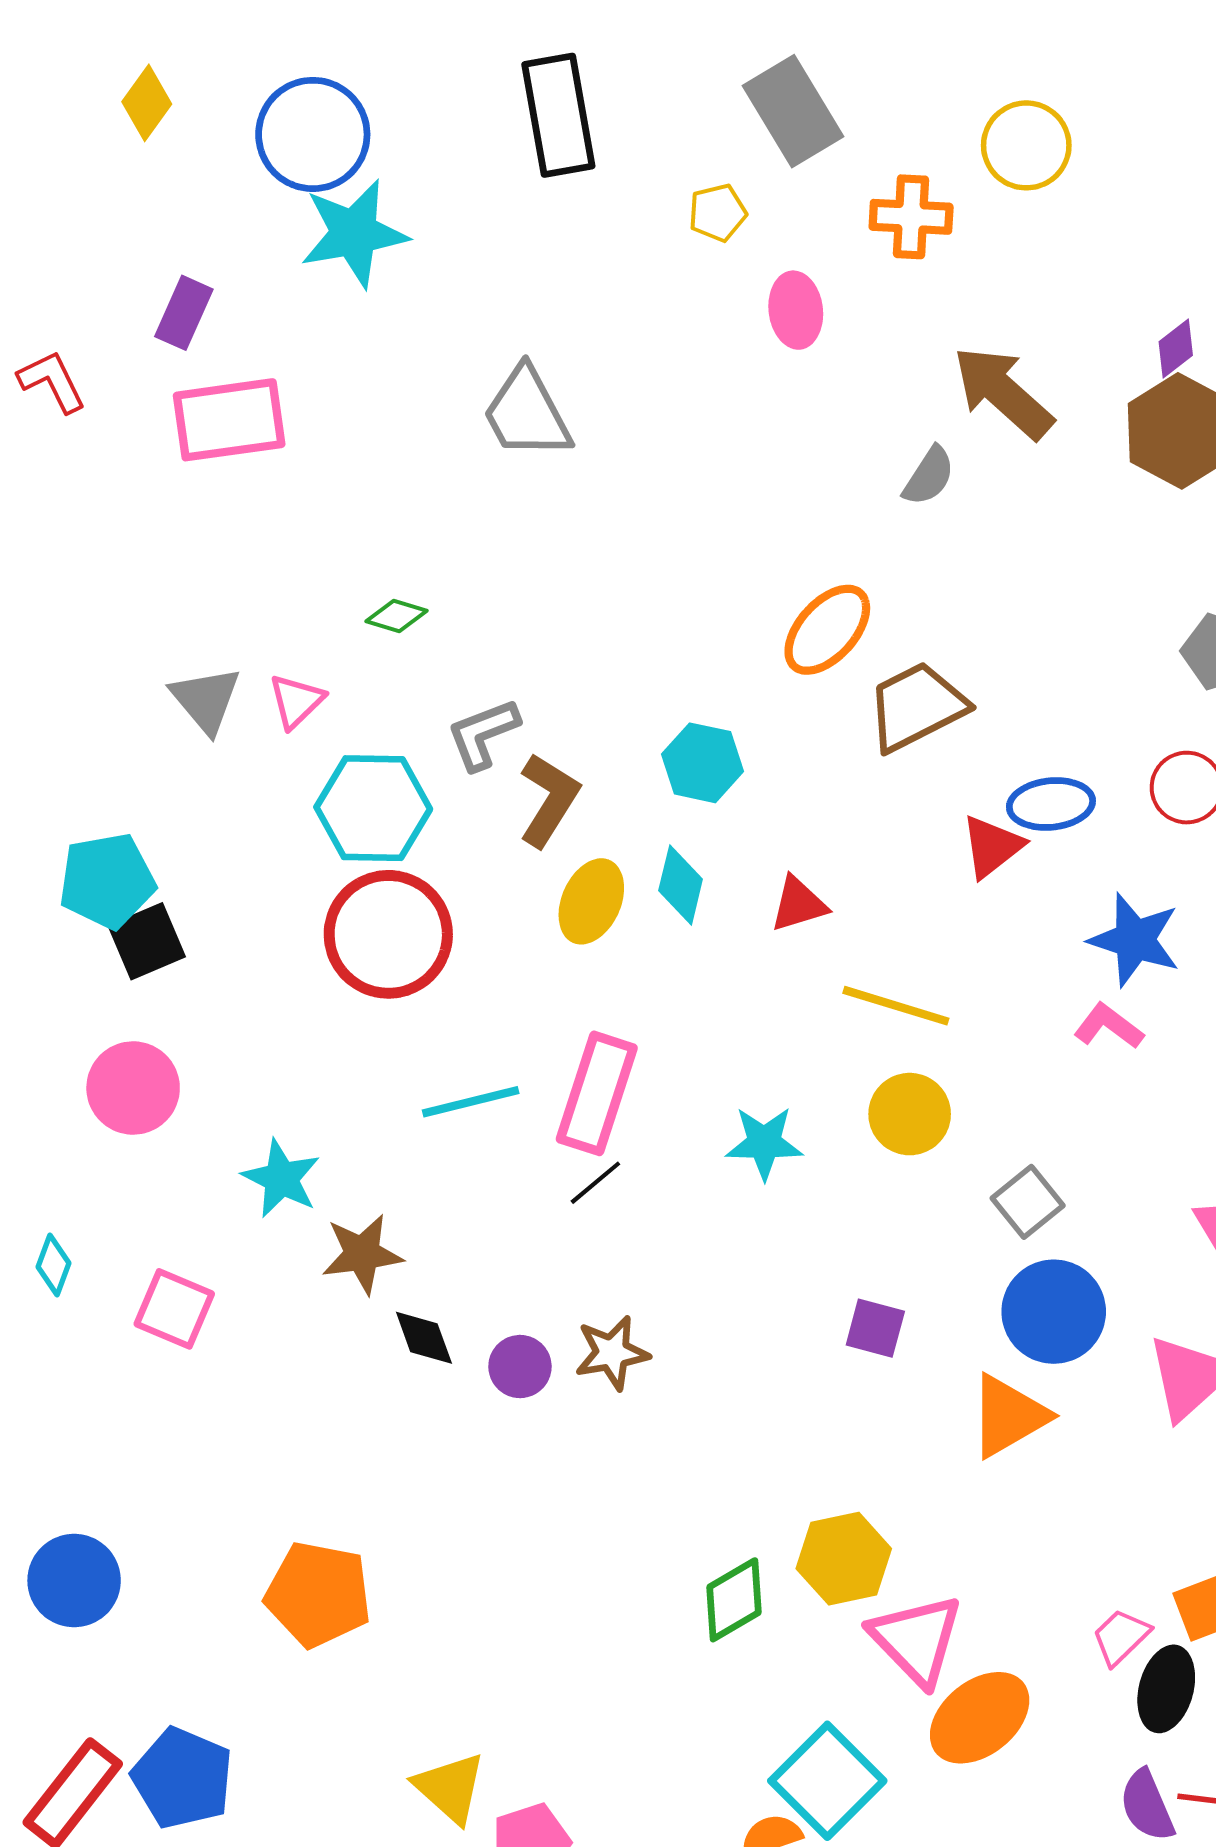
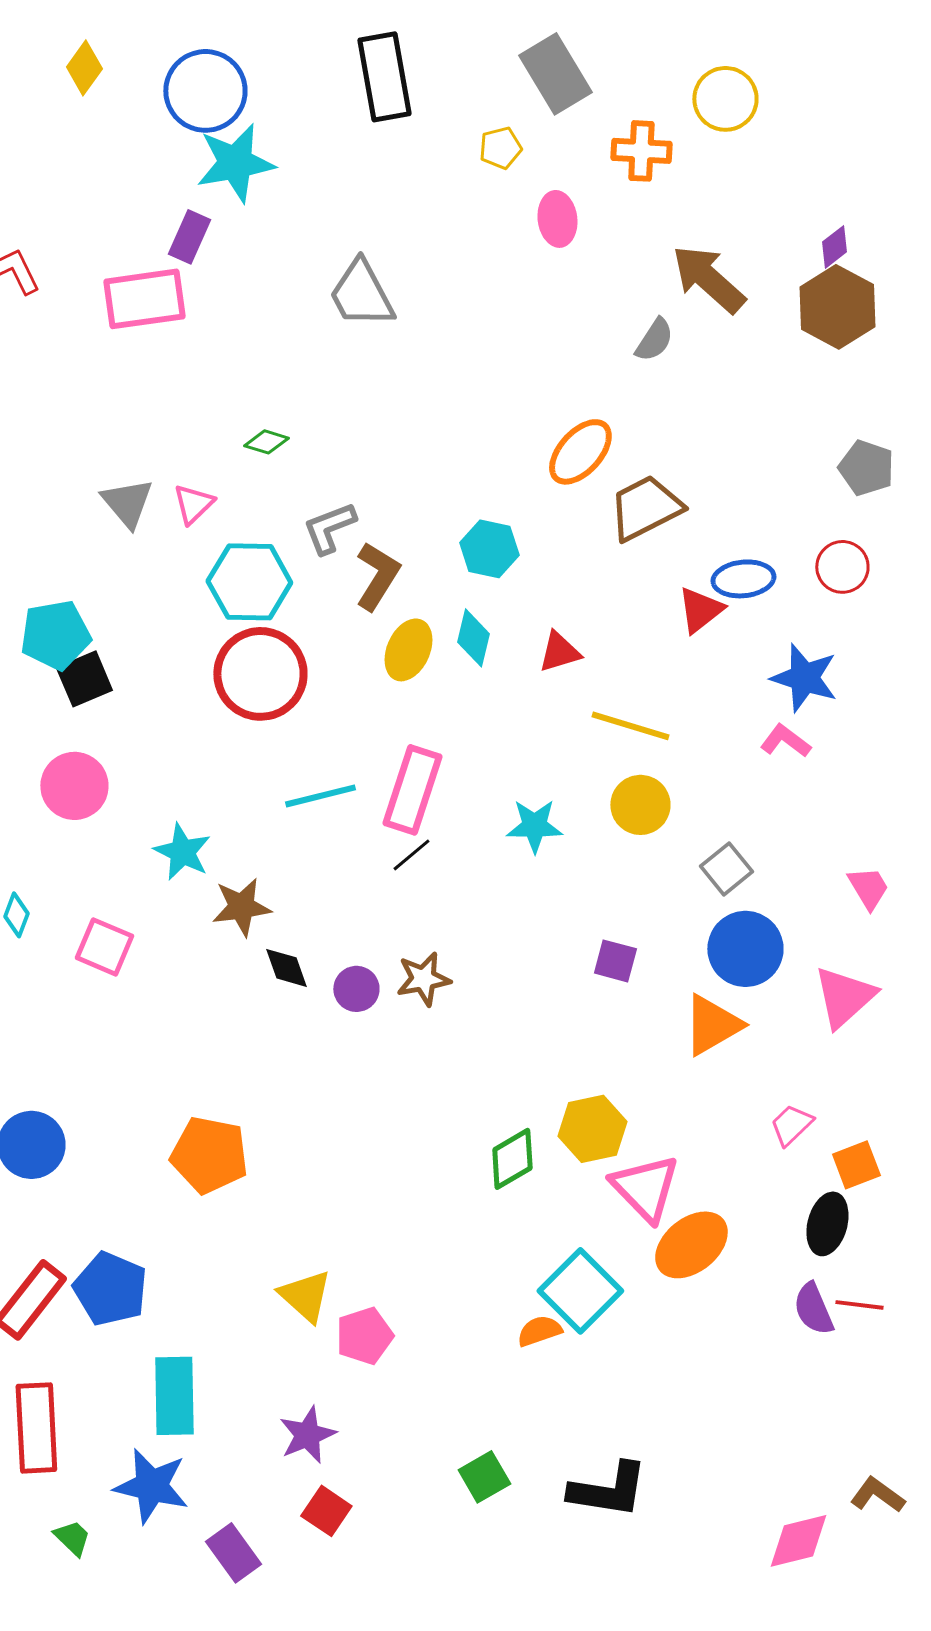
purple rectangle: (184, 313) -> (189, 237), moved
pink trapezoid: (1121, 1637) -> (791, 1125), moved

